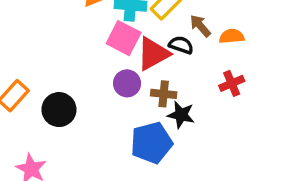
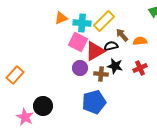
black semicircle: (181, 45) -> (111, 46), turned -32
black circle: (59, 110) -> (43, 106), moved
black star: (181, 115) -> (115, 66), moved

